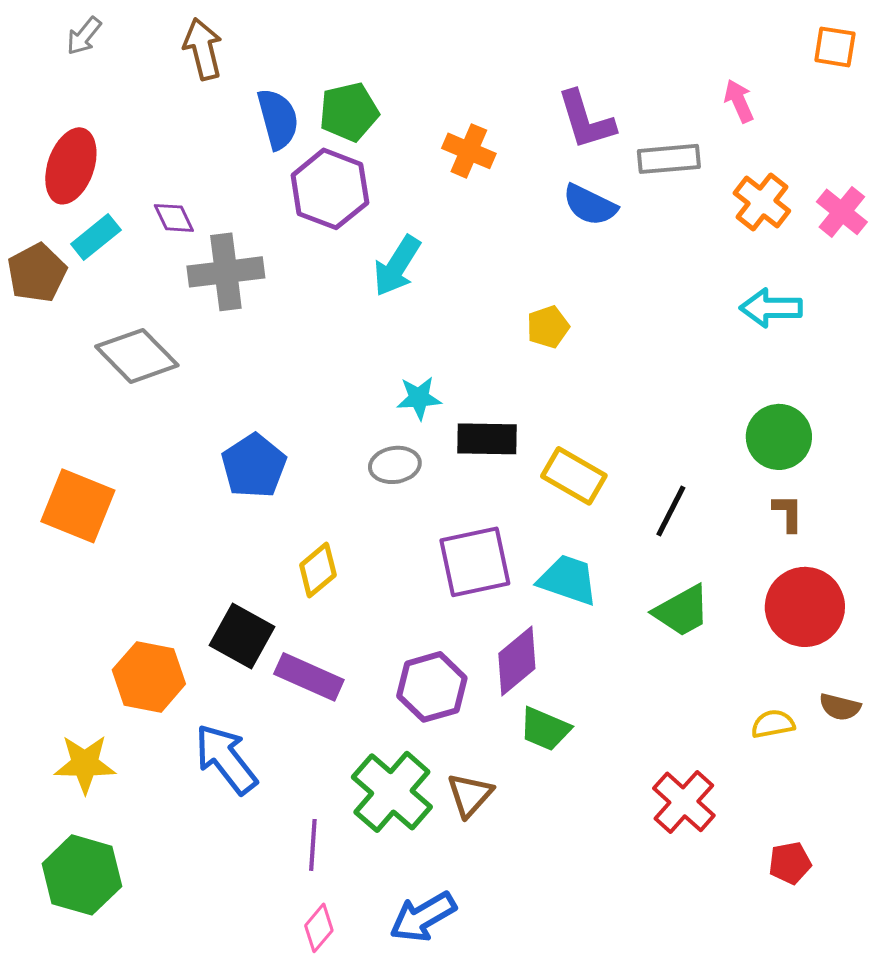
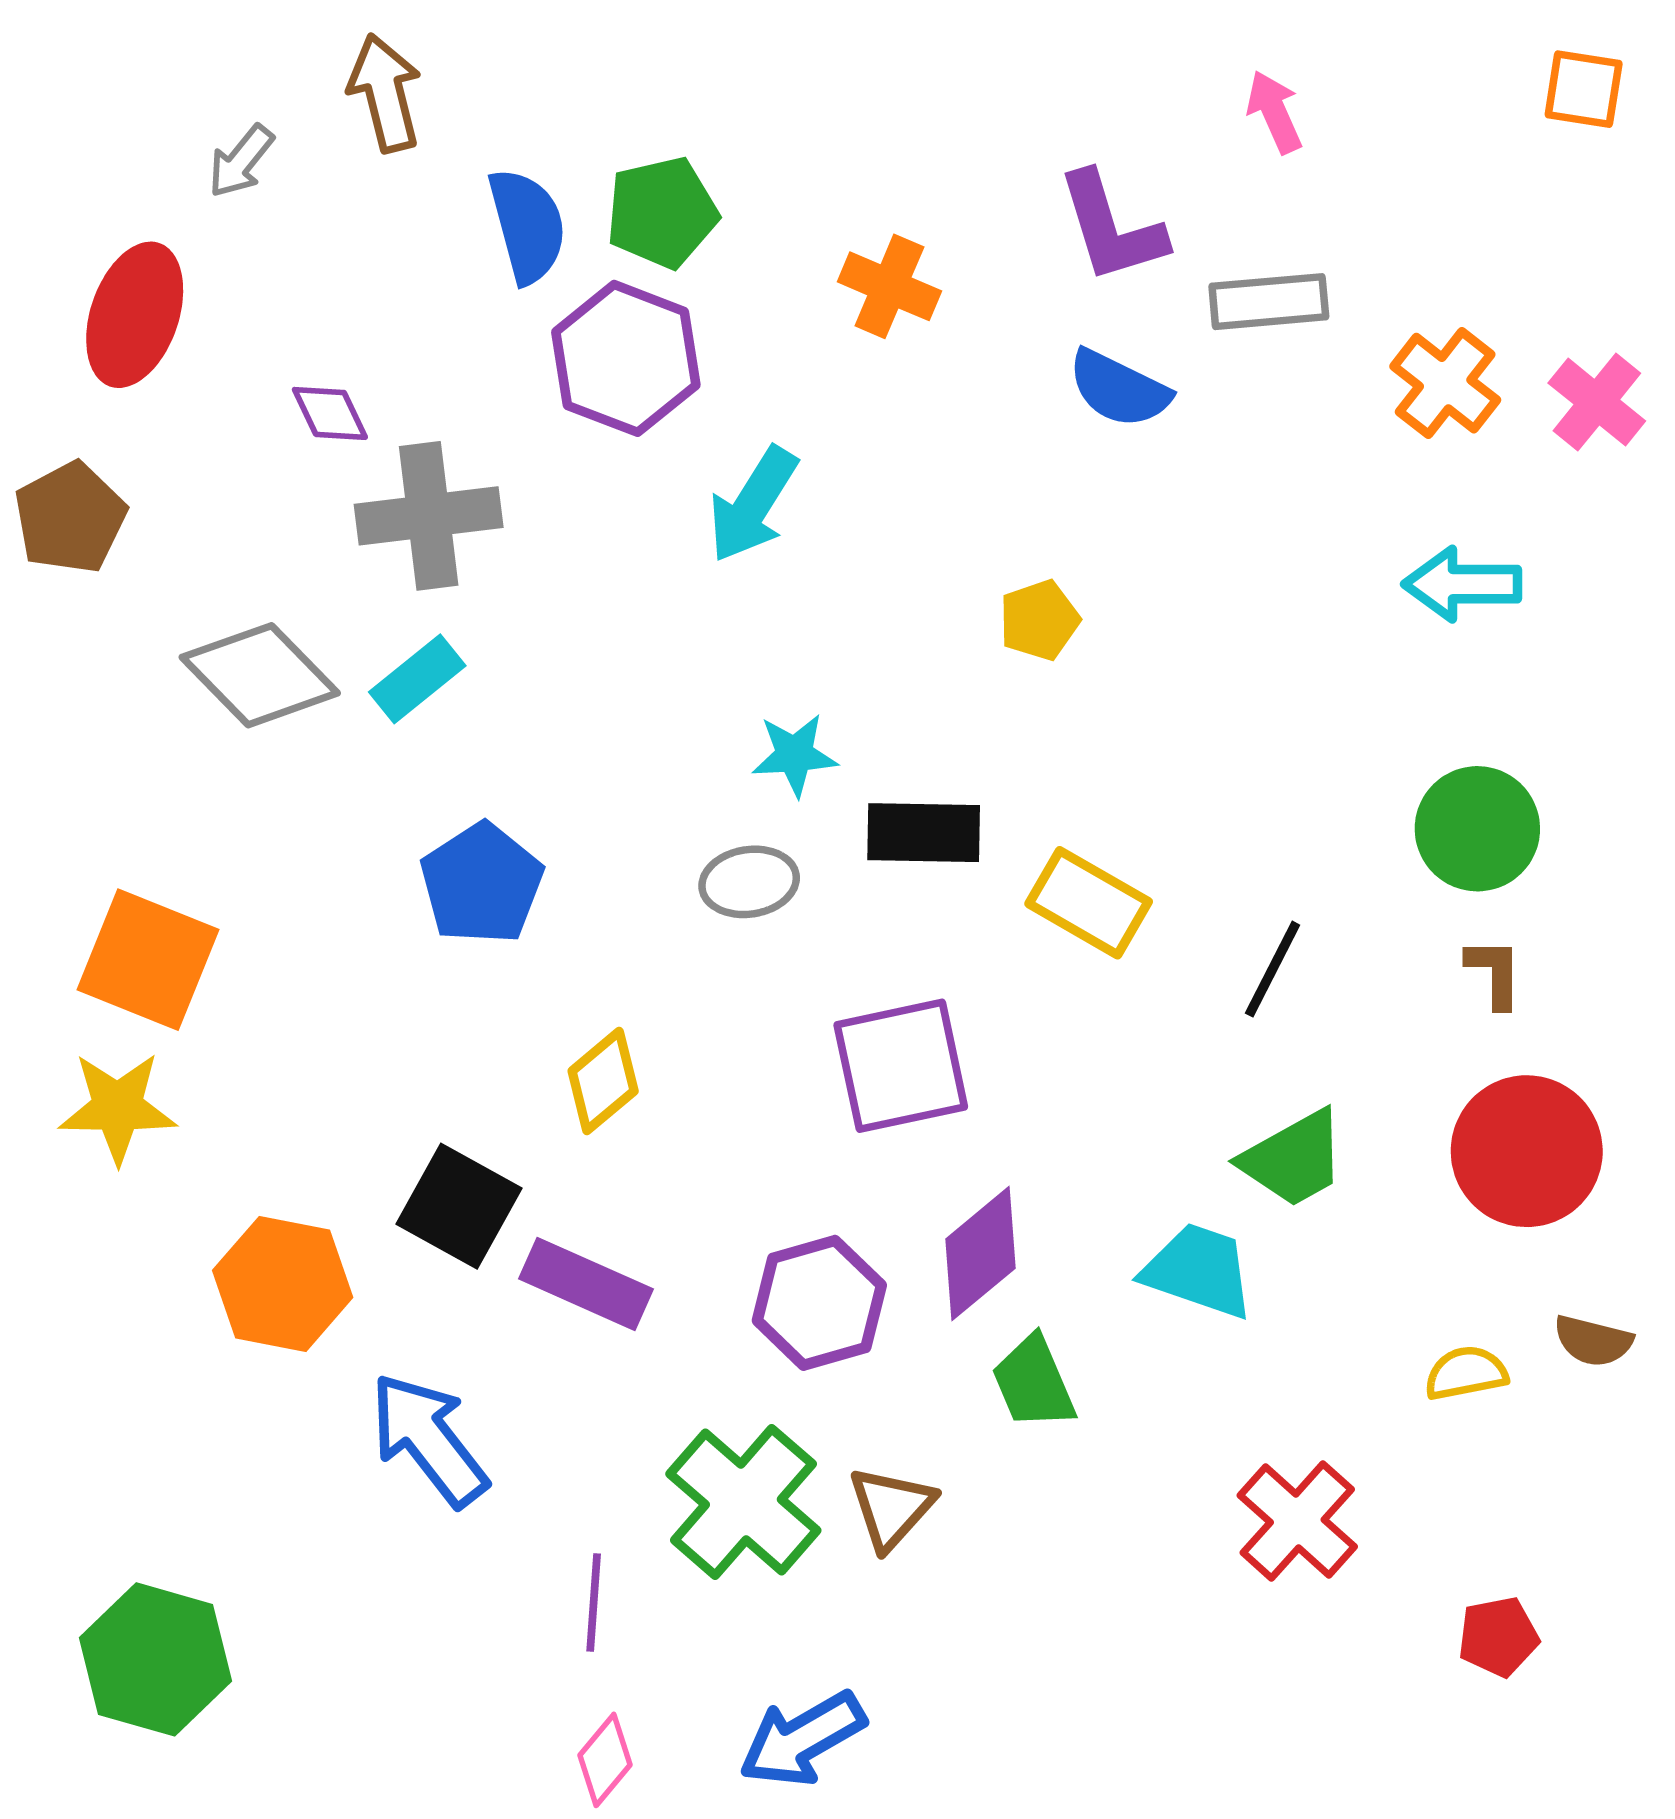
gray arrow: (84, 36) -> (241, 161), moved
pink arrow: (739, 101) -> (1274, 112), moved
cyan rectangle: (96, 237) -> (417, 679), moved
cyan trapezoid: (568, 580) -> (1199, 1271), moved
green trapezoid: (545, 729) -> (1034, 1383), turned 44
yellow star: (85, 764) -> (118, 1108), moved

